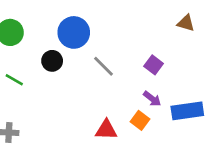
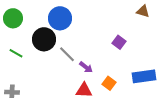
black circle: (52, 61) -> (44, 39), size x1.5
gray line: (103, 66) -> (67, 54), moved
purple arrow: (152, 99) -> (86, 67), moved

